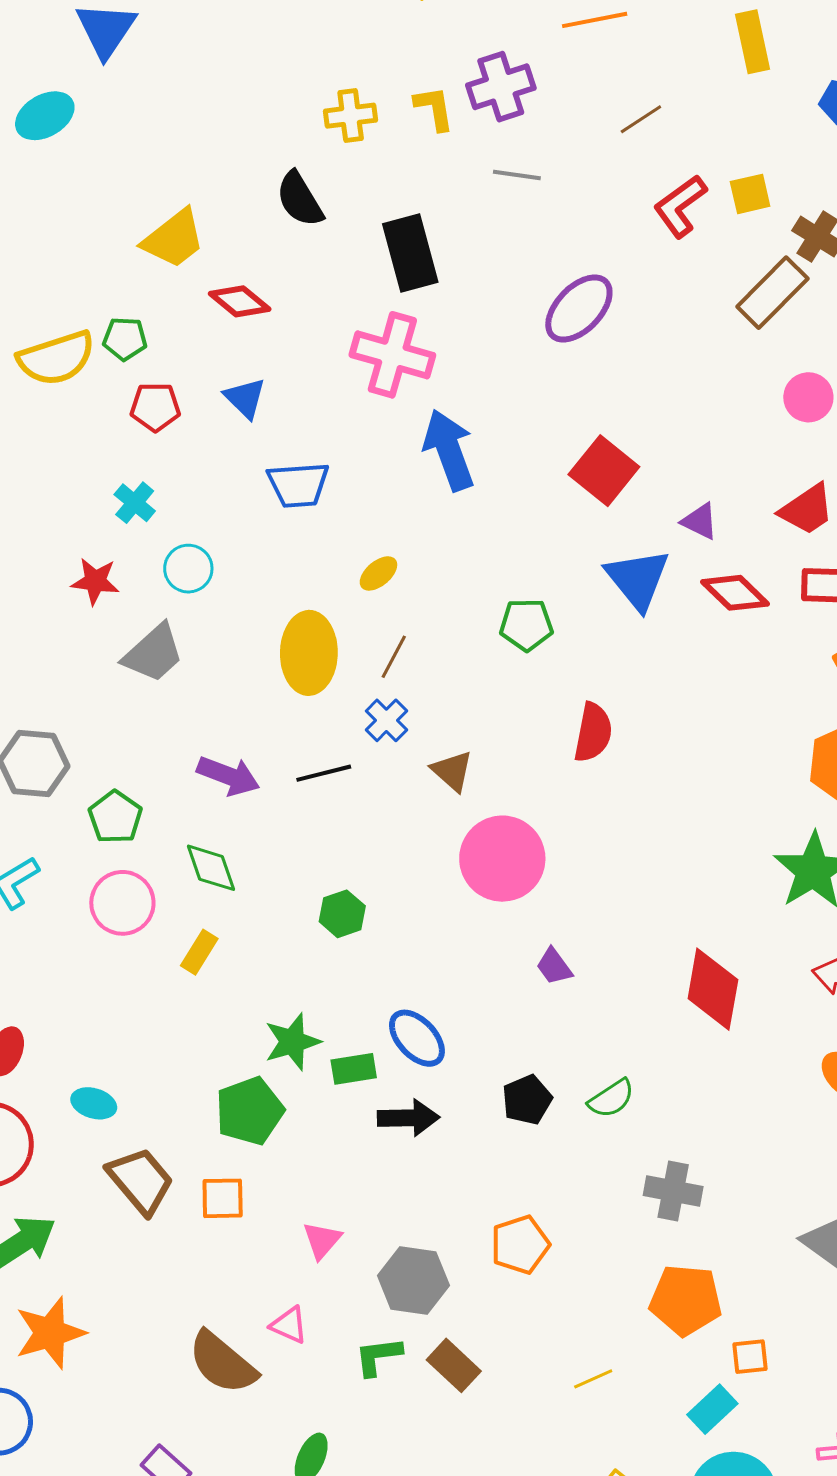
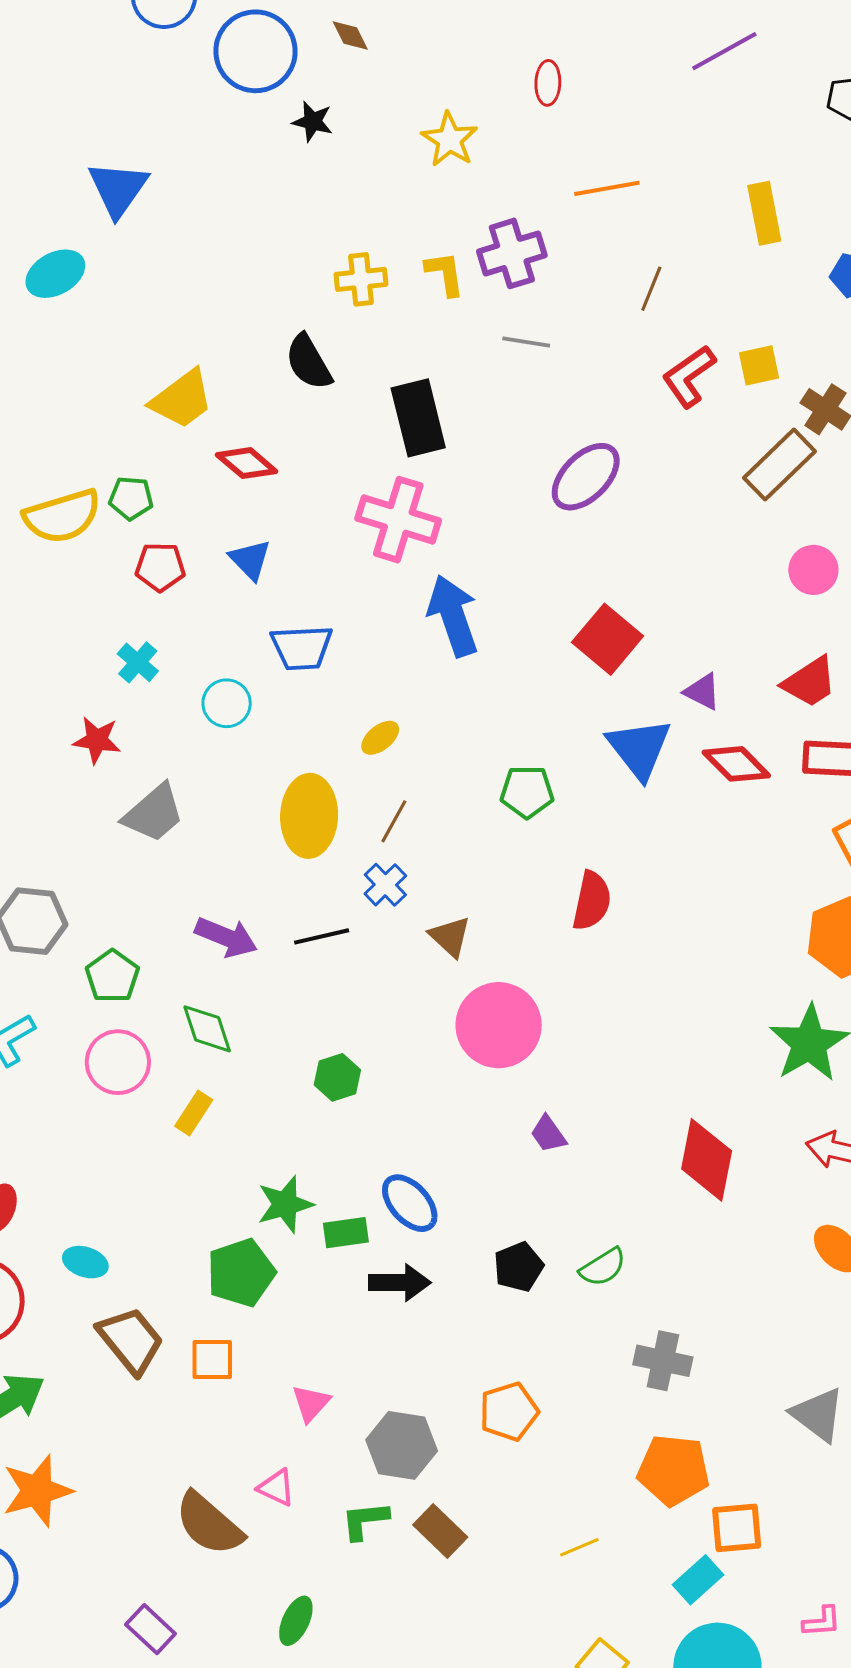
brown line: (641, 119) -> (651, 289), turned -36
cyan circle: (188, 569) -> (227, 703), moved
orange square: (750, 1357) -> (737, 1528), size x1.4

